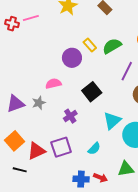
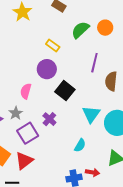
green semicircle: (112, 46) -> (80, 30), moved
purple circle: (72, 58) -> (47, 69), moved
pink semicircle: (53, 84) -> (26, 91), turned -49
purple square: (61, 147) -> (28, 133), moved

